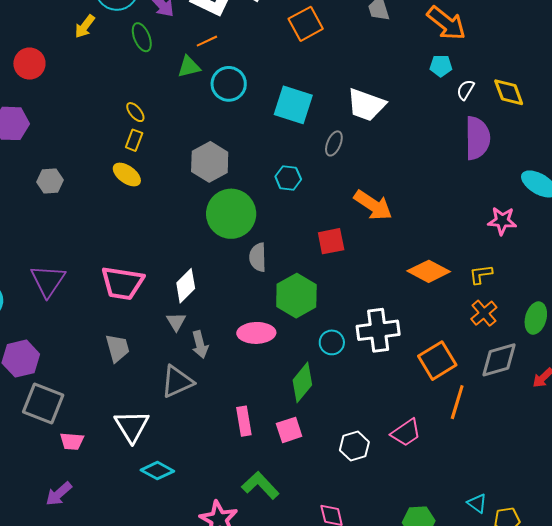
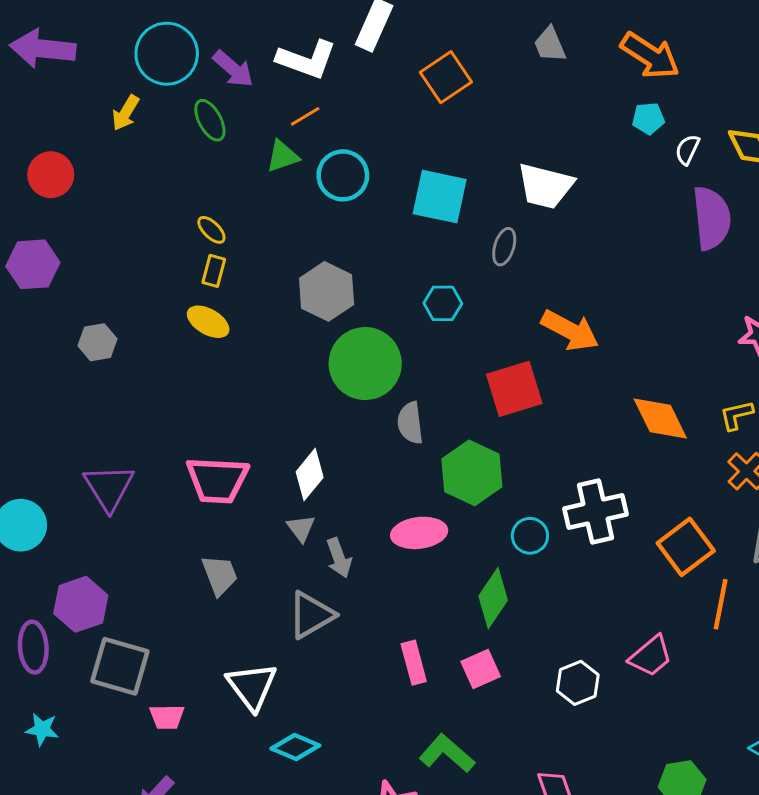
red square: (331, 241) -> (514, 389), size x1.4
orange diamond: (429, 271) -> (660, 418), turned 42

